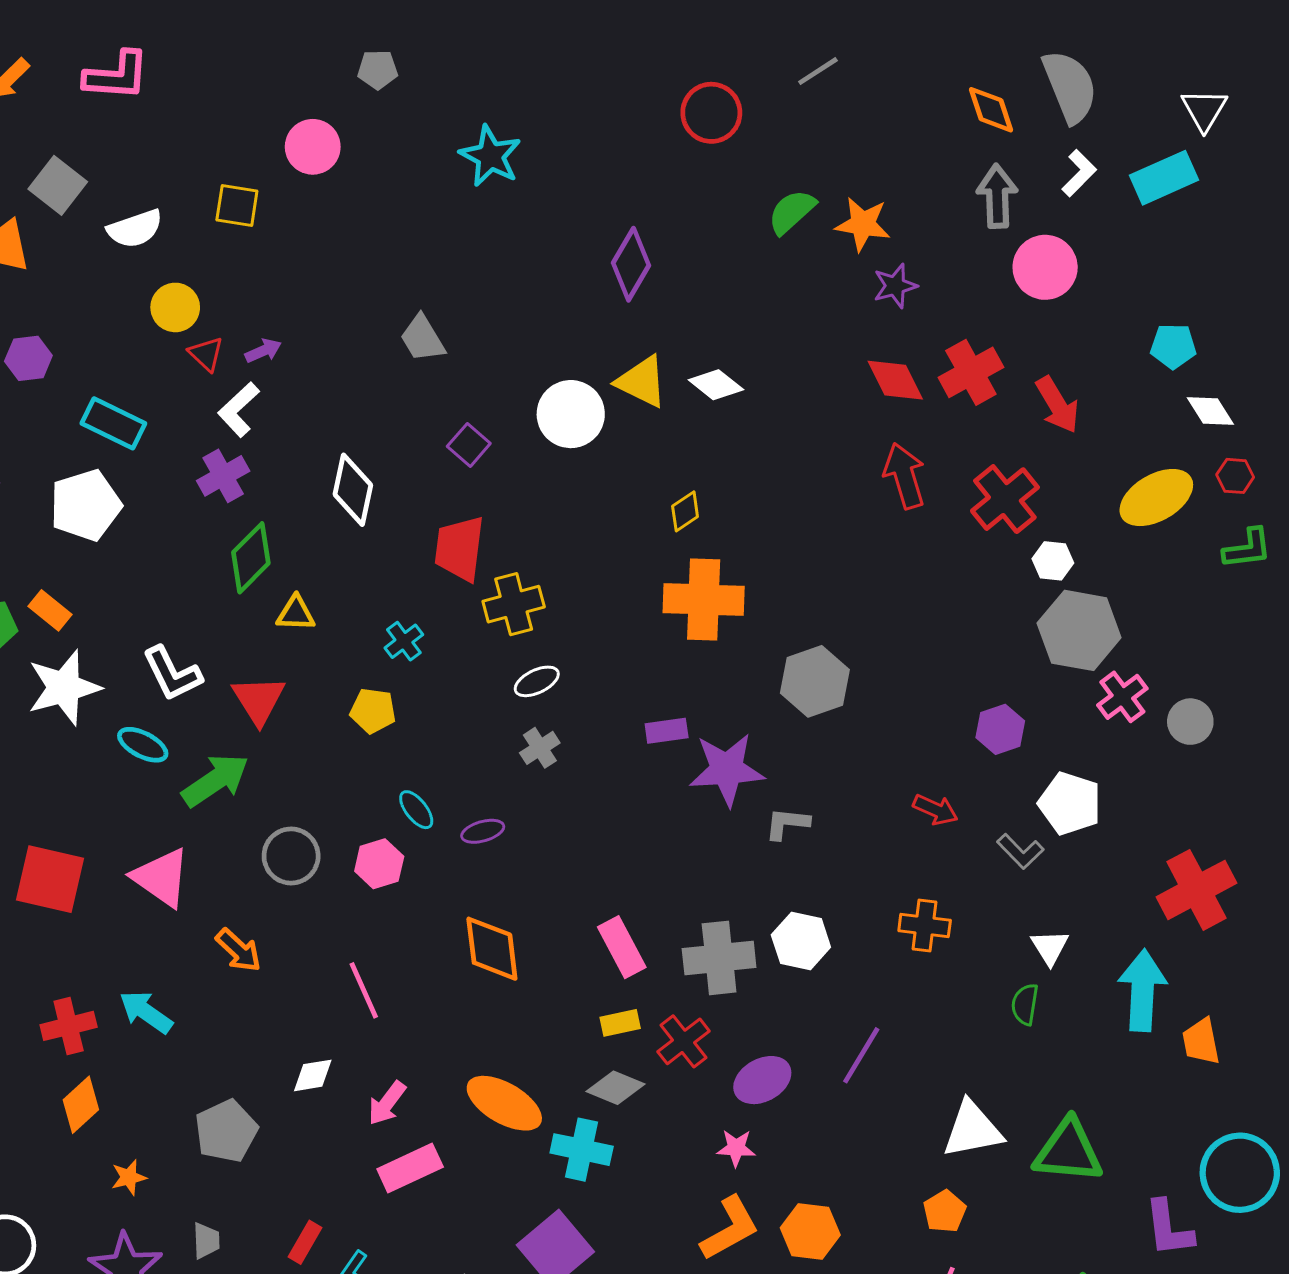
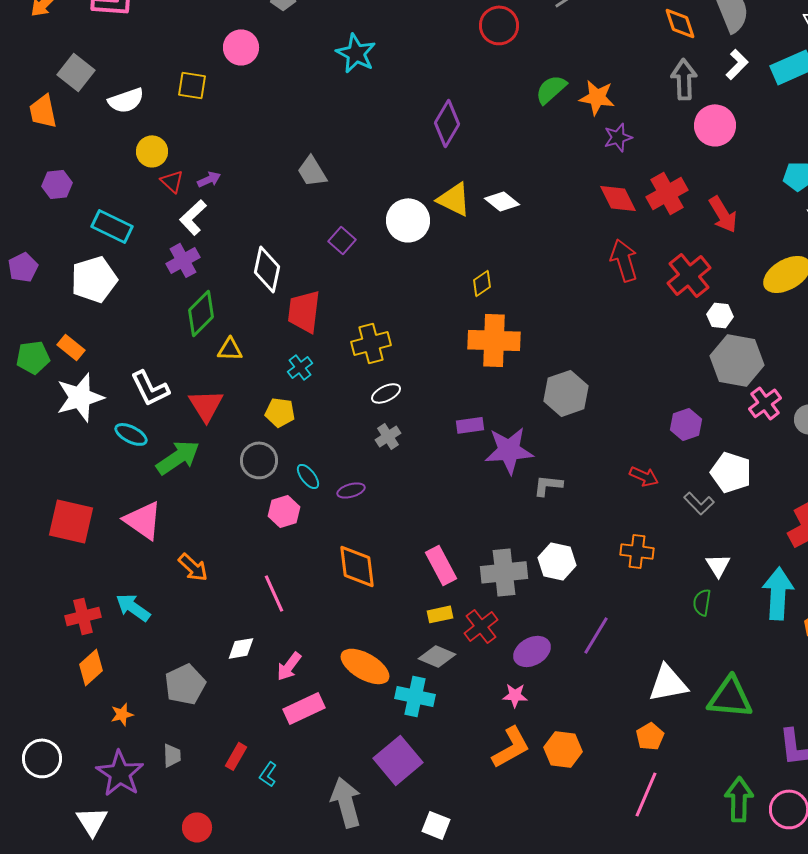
red trapezoid: (459, 549) -> (304, 311), moved
gray circle: (291, 856) -> (259, 460), moved

